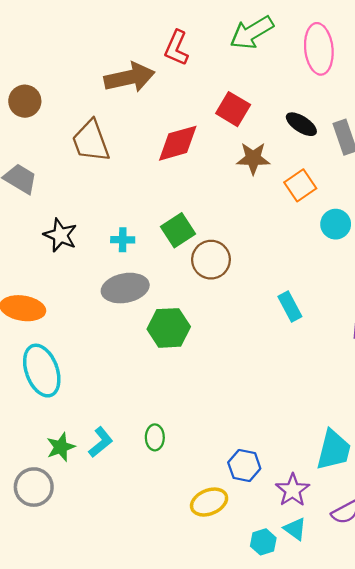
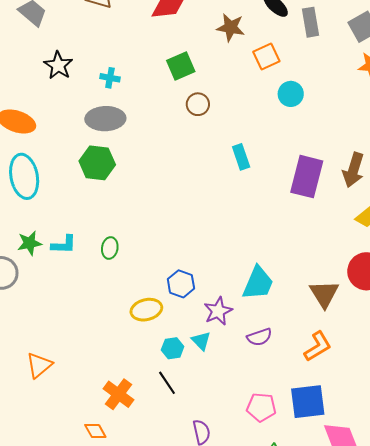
green square: (178, 230) -> (181, 66), moved
brown circle: (211, 260) -> (198, 104), moved, size x0.7
green hexagon: (169, 328) -> (97, 163), moved
cyan L-shape: (101, 442) -> (64, 245), turned 32
cyan triangle: (295, 529) -> (201, 341), moved
cyan hexagon: (263, 542) -> (173, 348), moved

